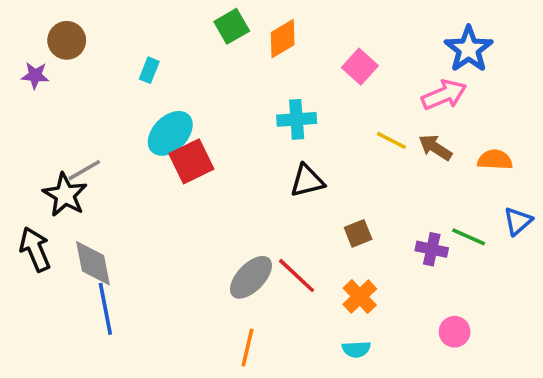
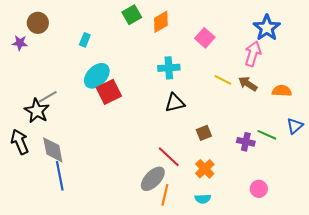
pink arrow: (444, 95) -> (253, 54), turned -50
gray ellipse: (251, 277) -> (153, 179), moved
orange line: (247, 348) -> (165, 195), moved

